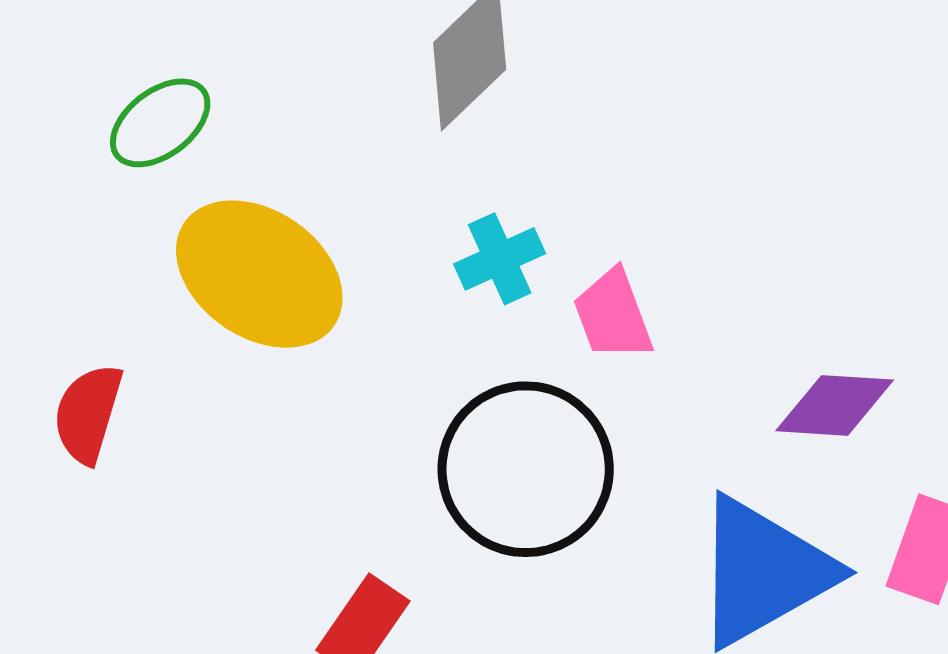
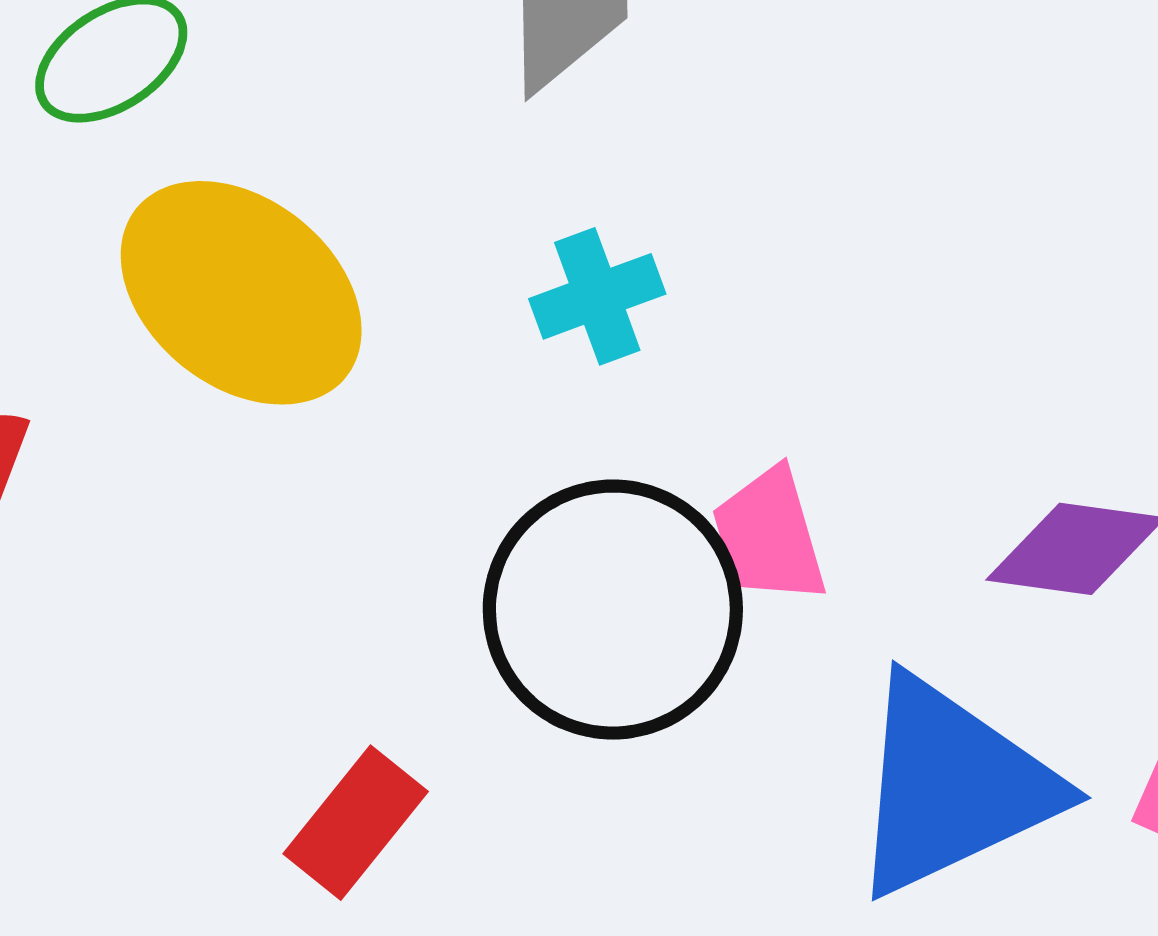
pink trapezoid: (613, 315) -> (769, 536), moved

